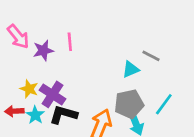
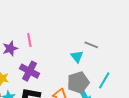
cyan triangle: (131, 69) -> (77, 56), turned -40
purple cross: (53, 94) -> (29, 71), moved

